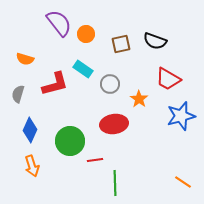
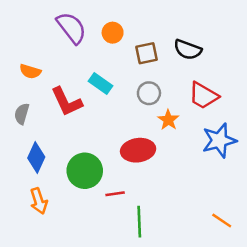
orange circle: (86, 34) -> (113, 33), moved
red L-shape: (55, 84) -> (67, 102), turned 80
gray circle: (110, 84) -> (149, 93), moved

